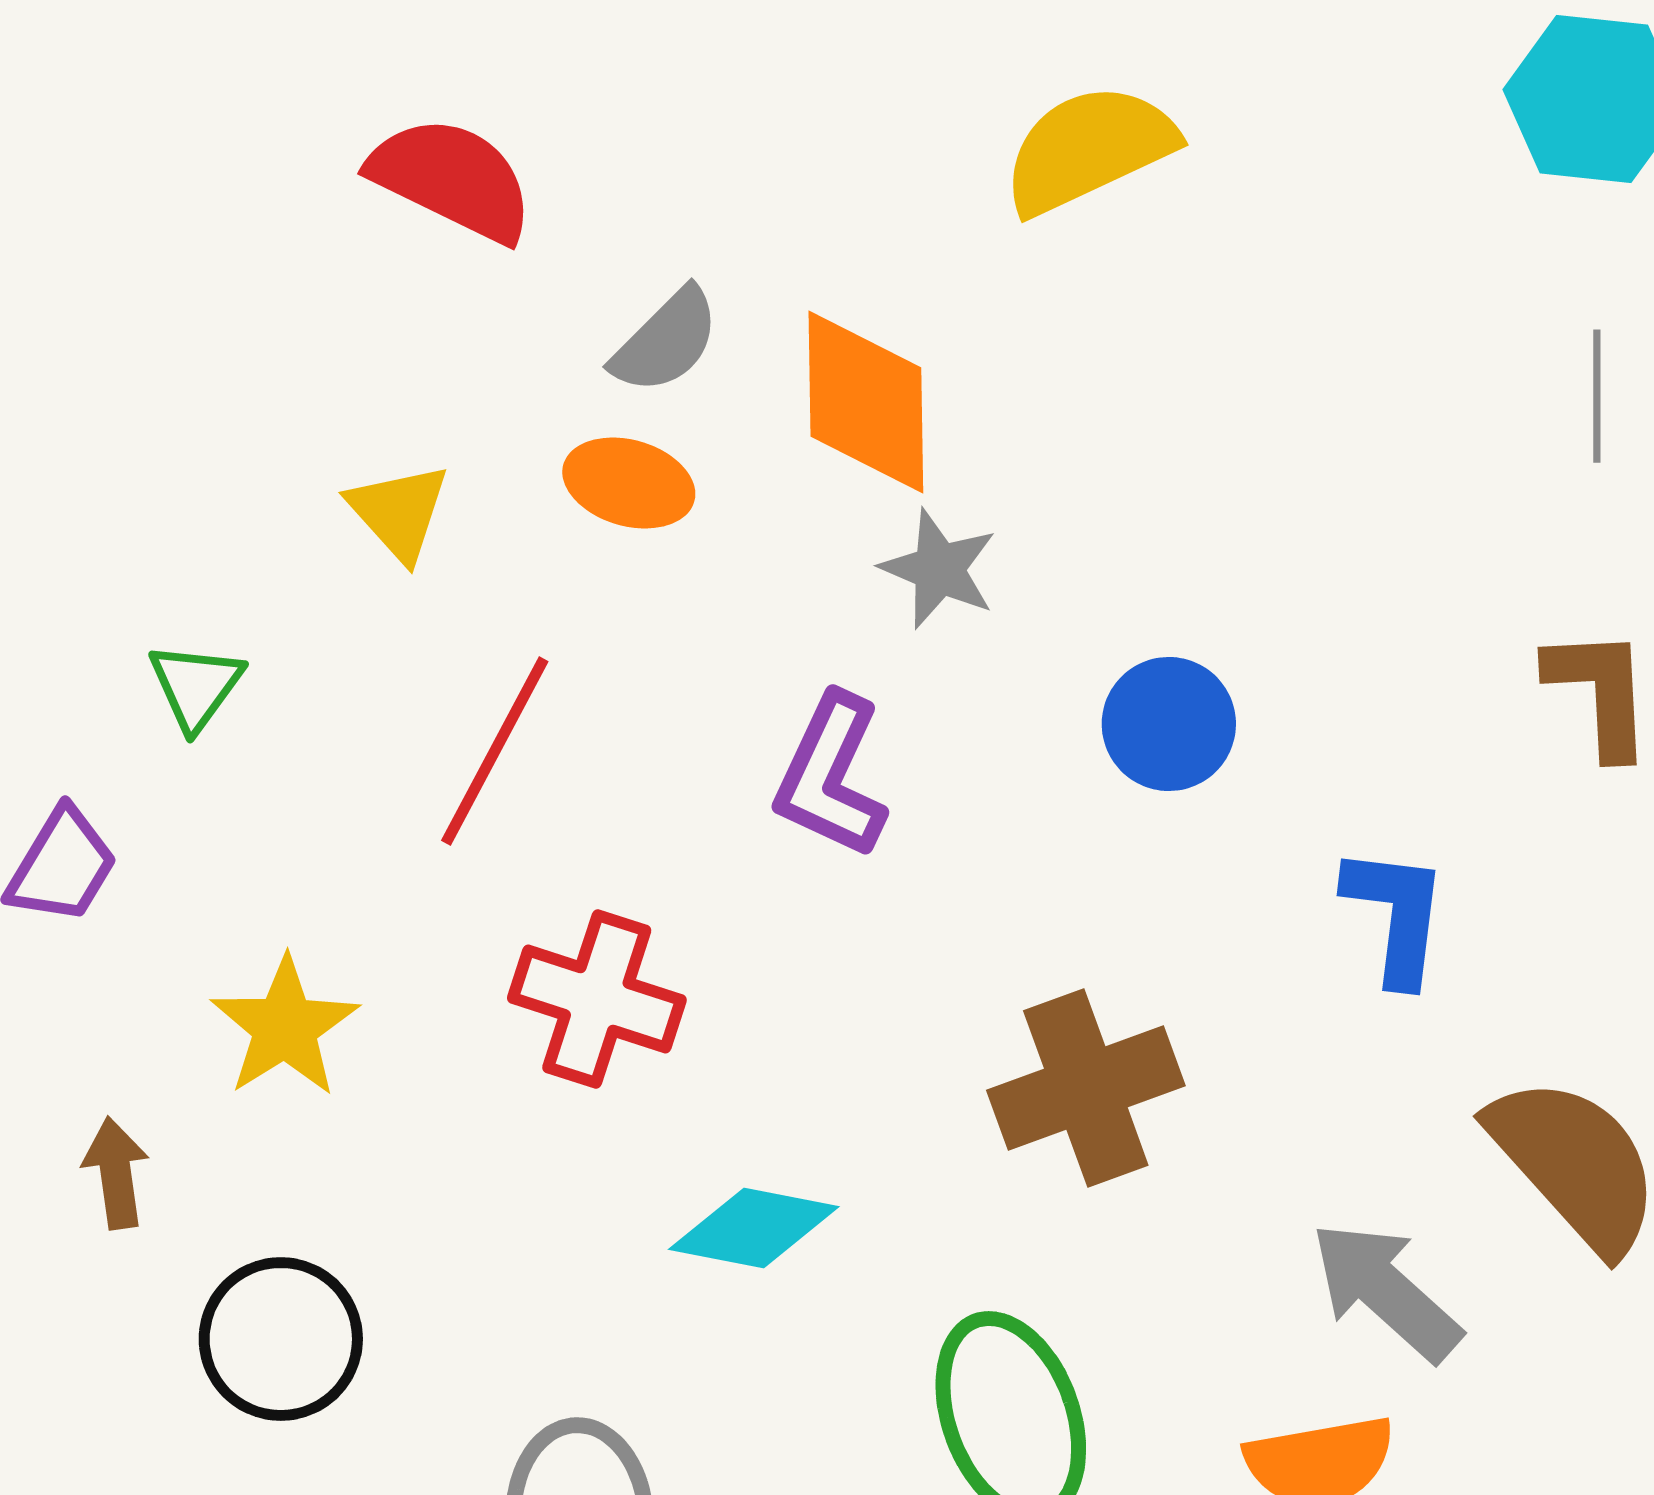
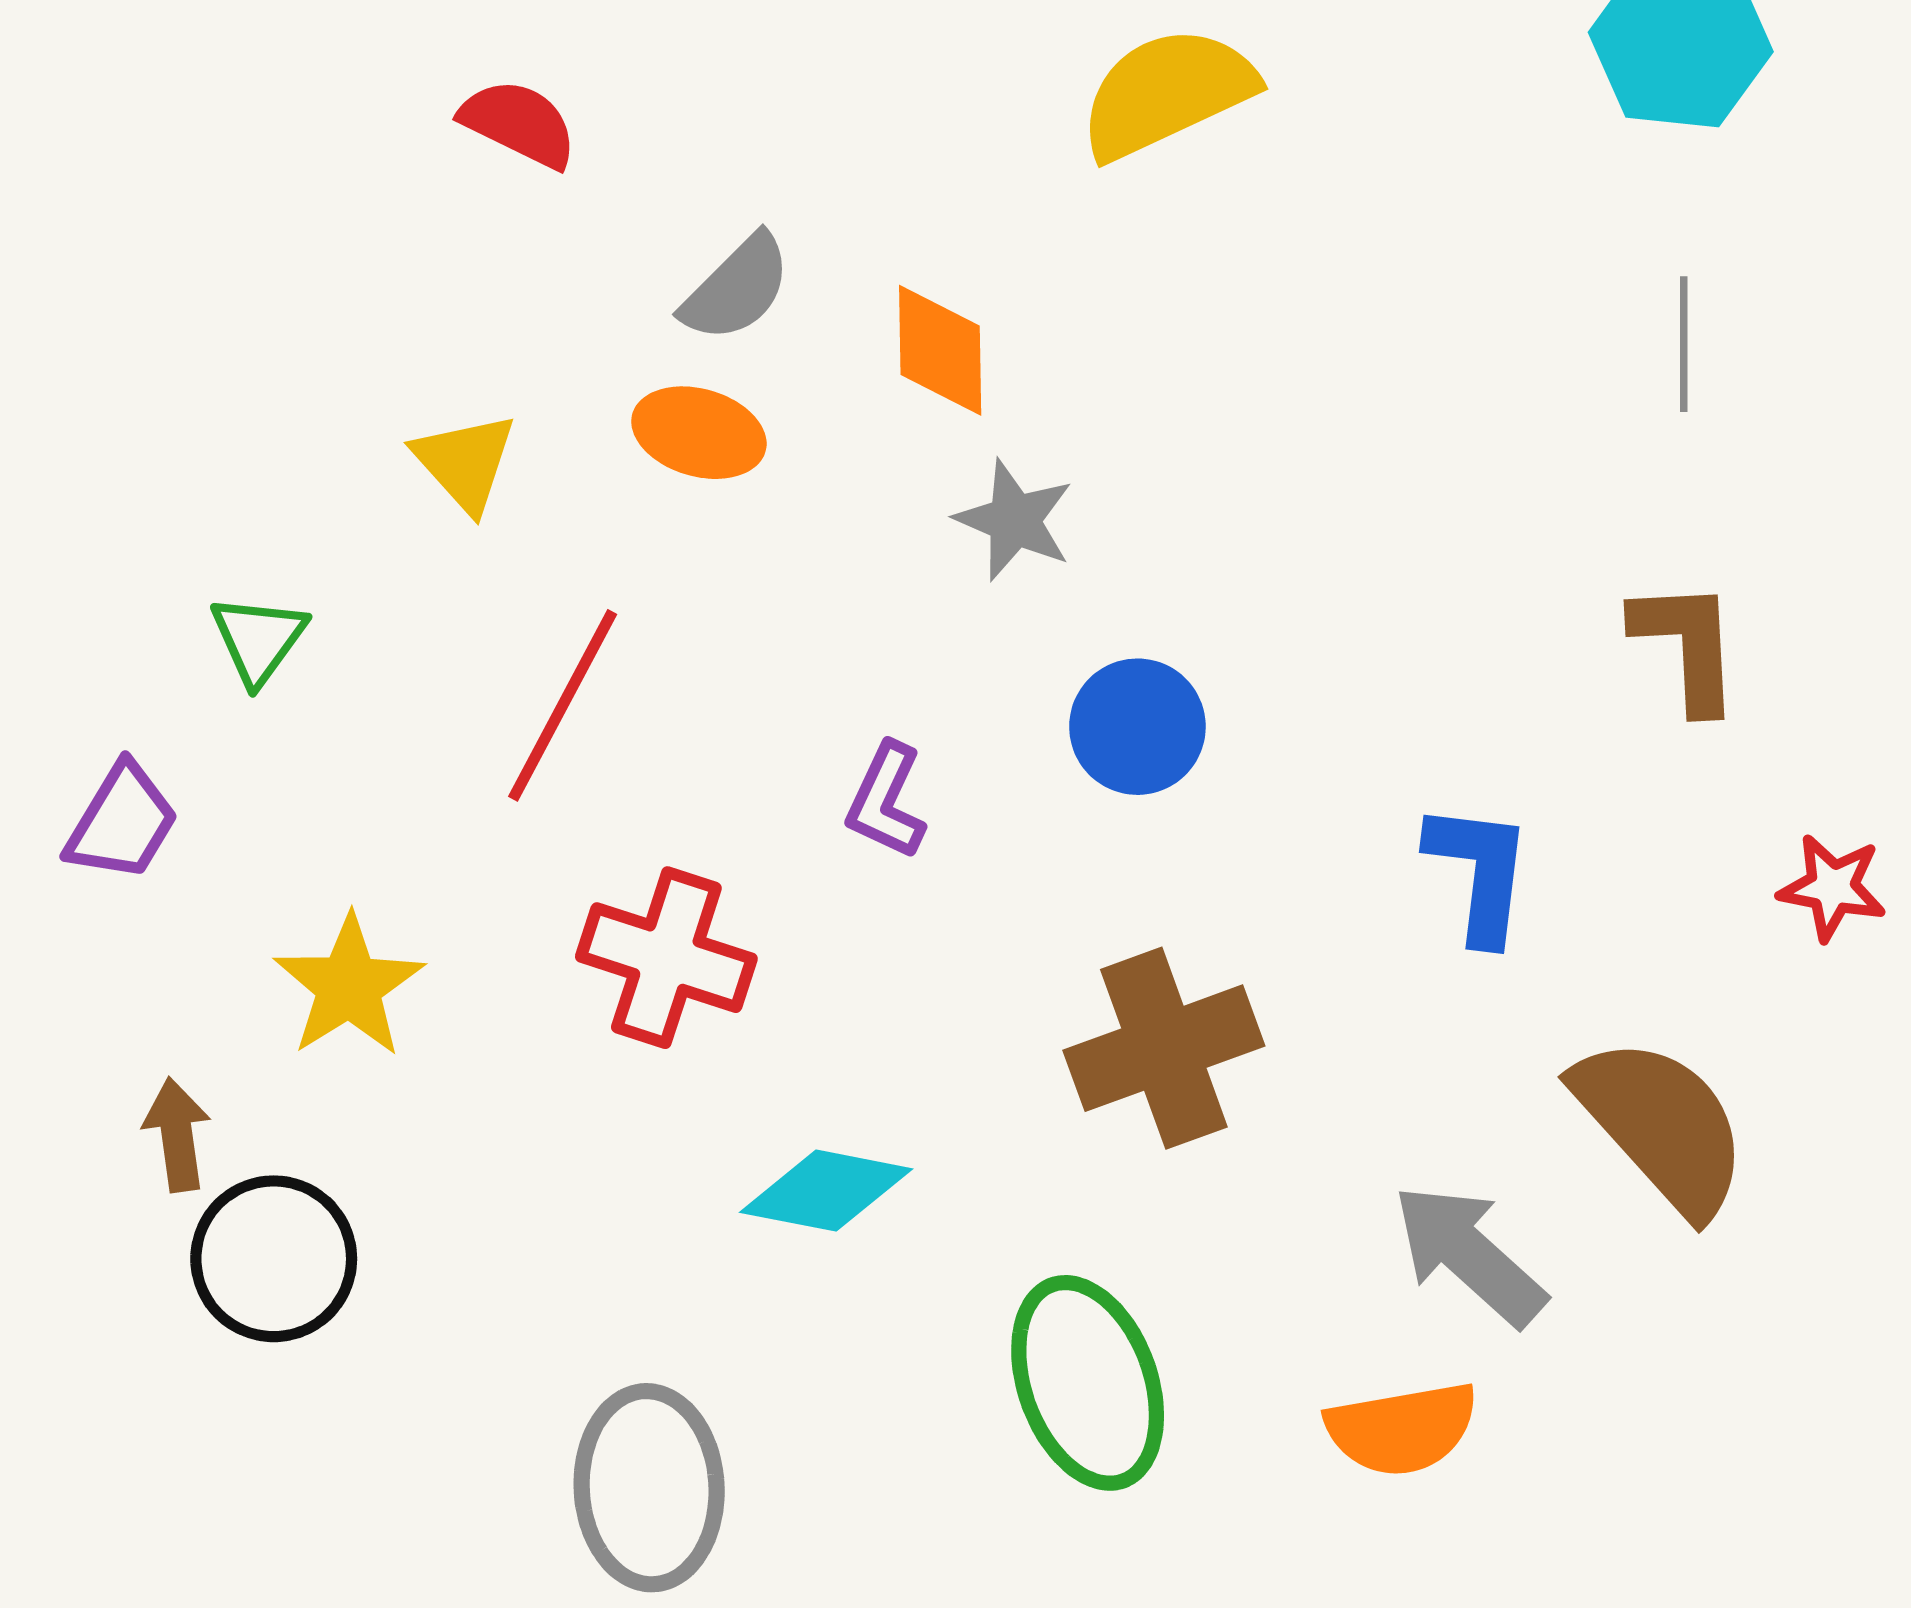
red semicircle: (452, 179) -> (519, 123), size x0.7
orange diamond: (866, 402) -> (940, 350), size x0.7
blue circle: (1169, 724) -> (1137, 727), moved
purple L-shape: (831, 776) -> (886, 801), moved, size x0.7
black circle: (281, 1339) -> (274, 1259), moved

